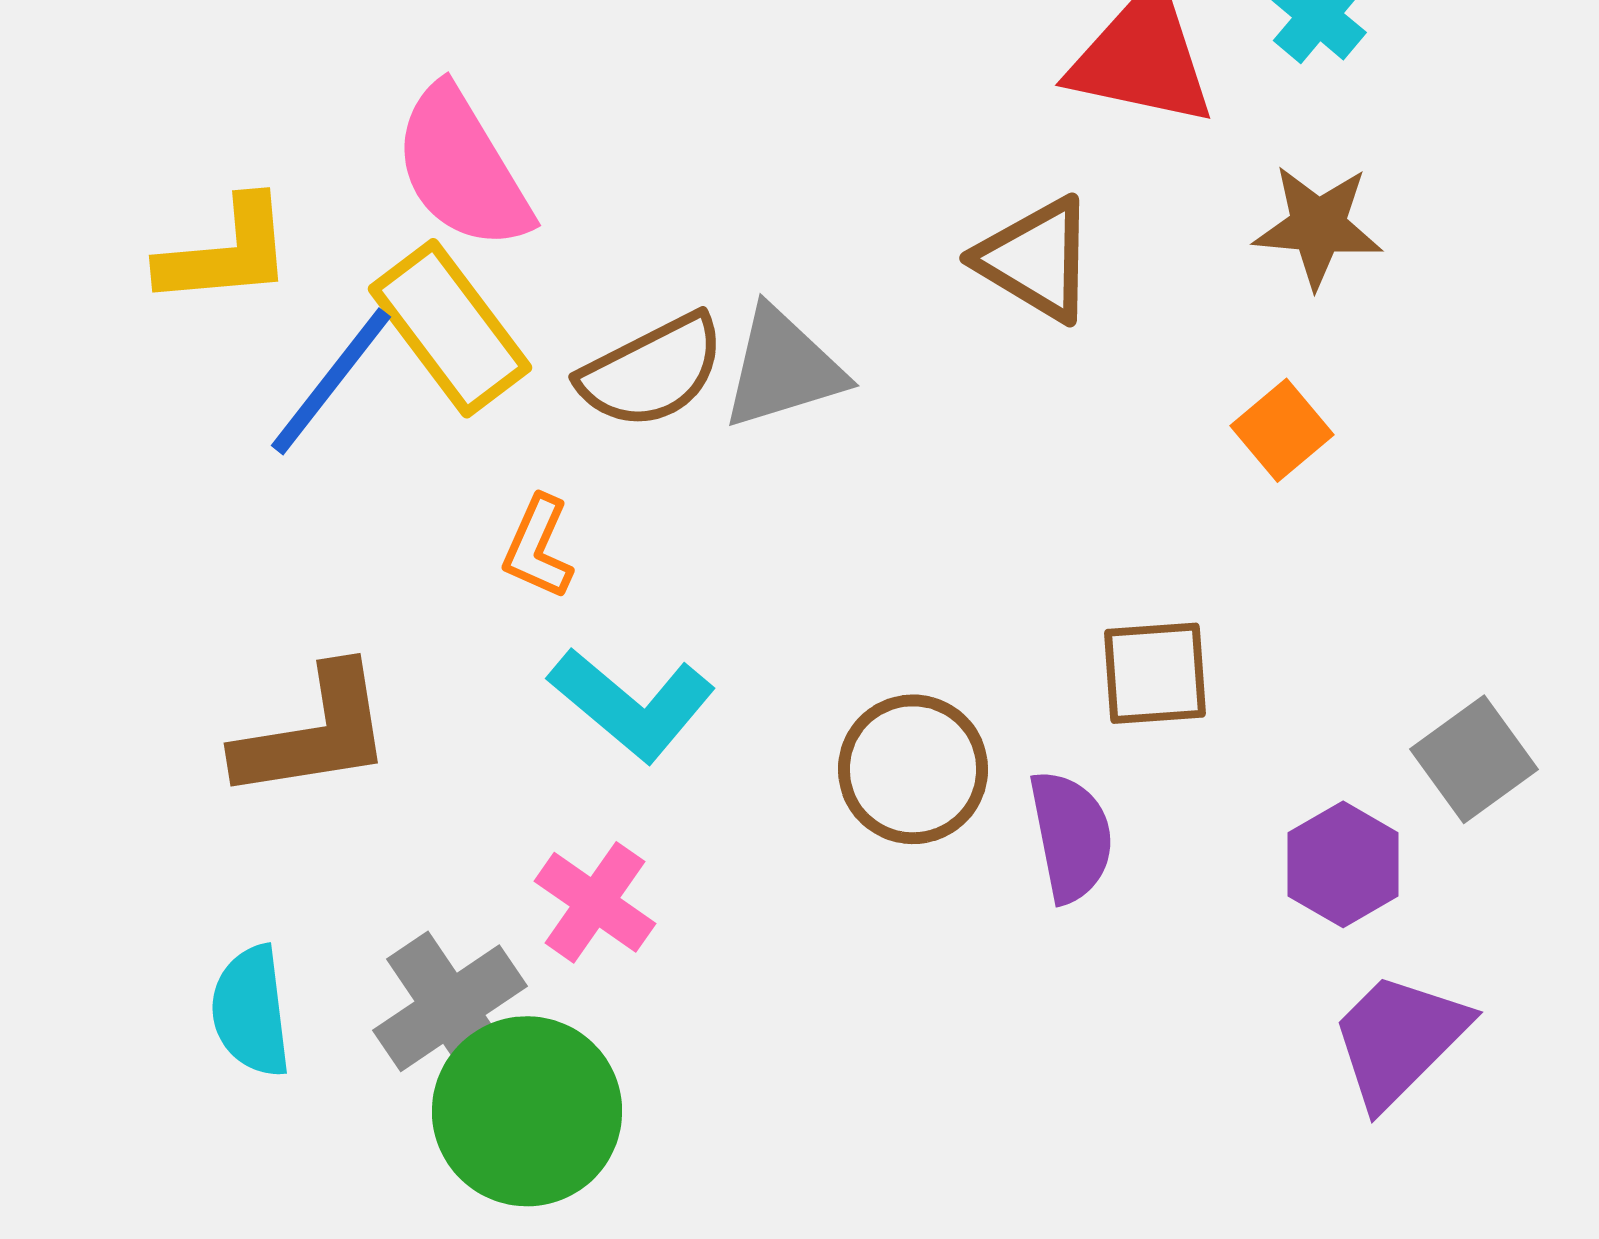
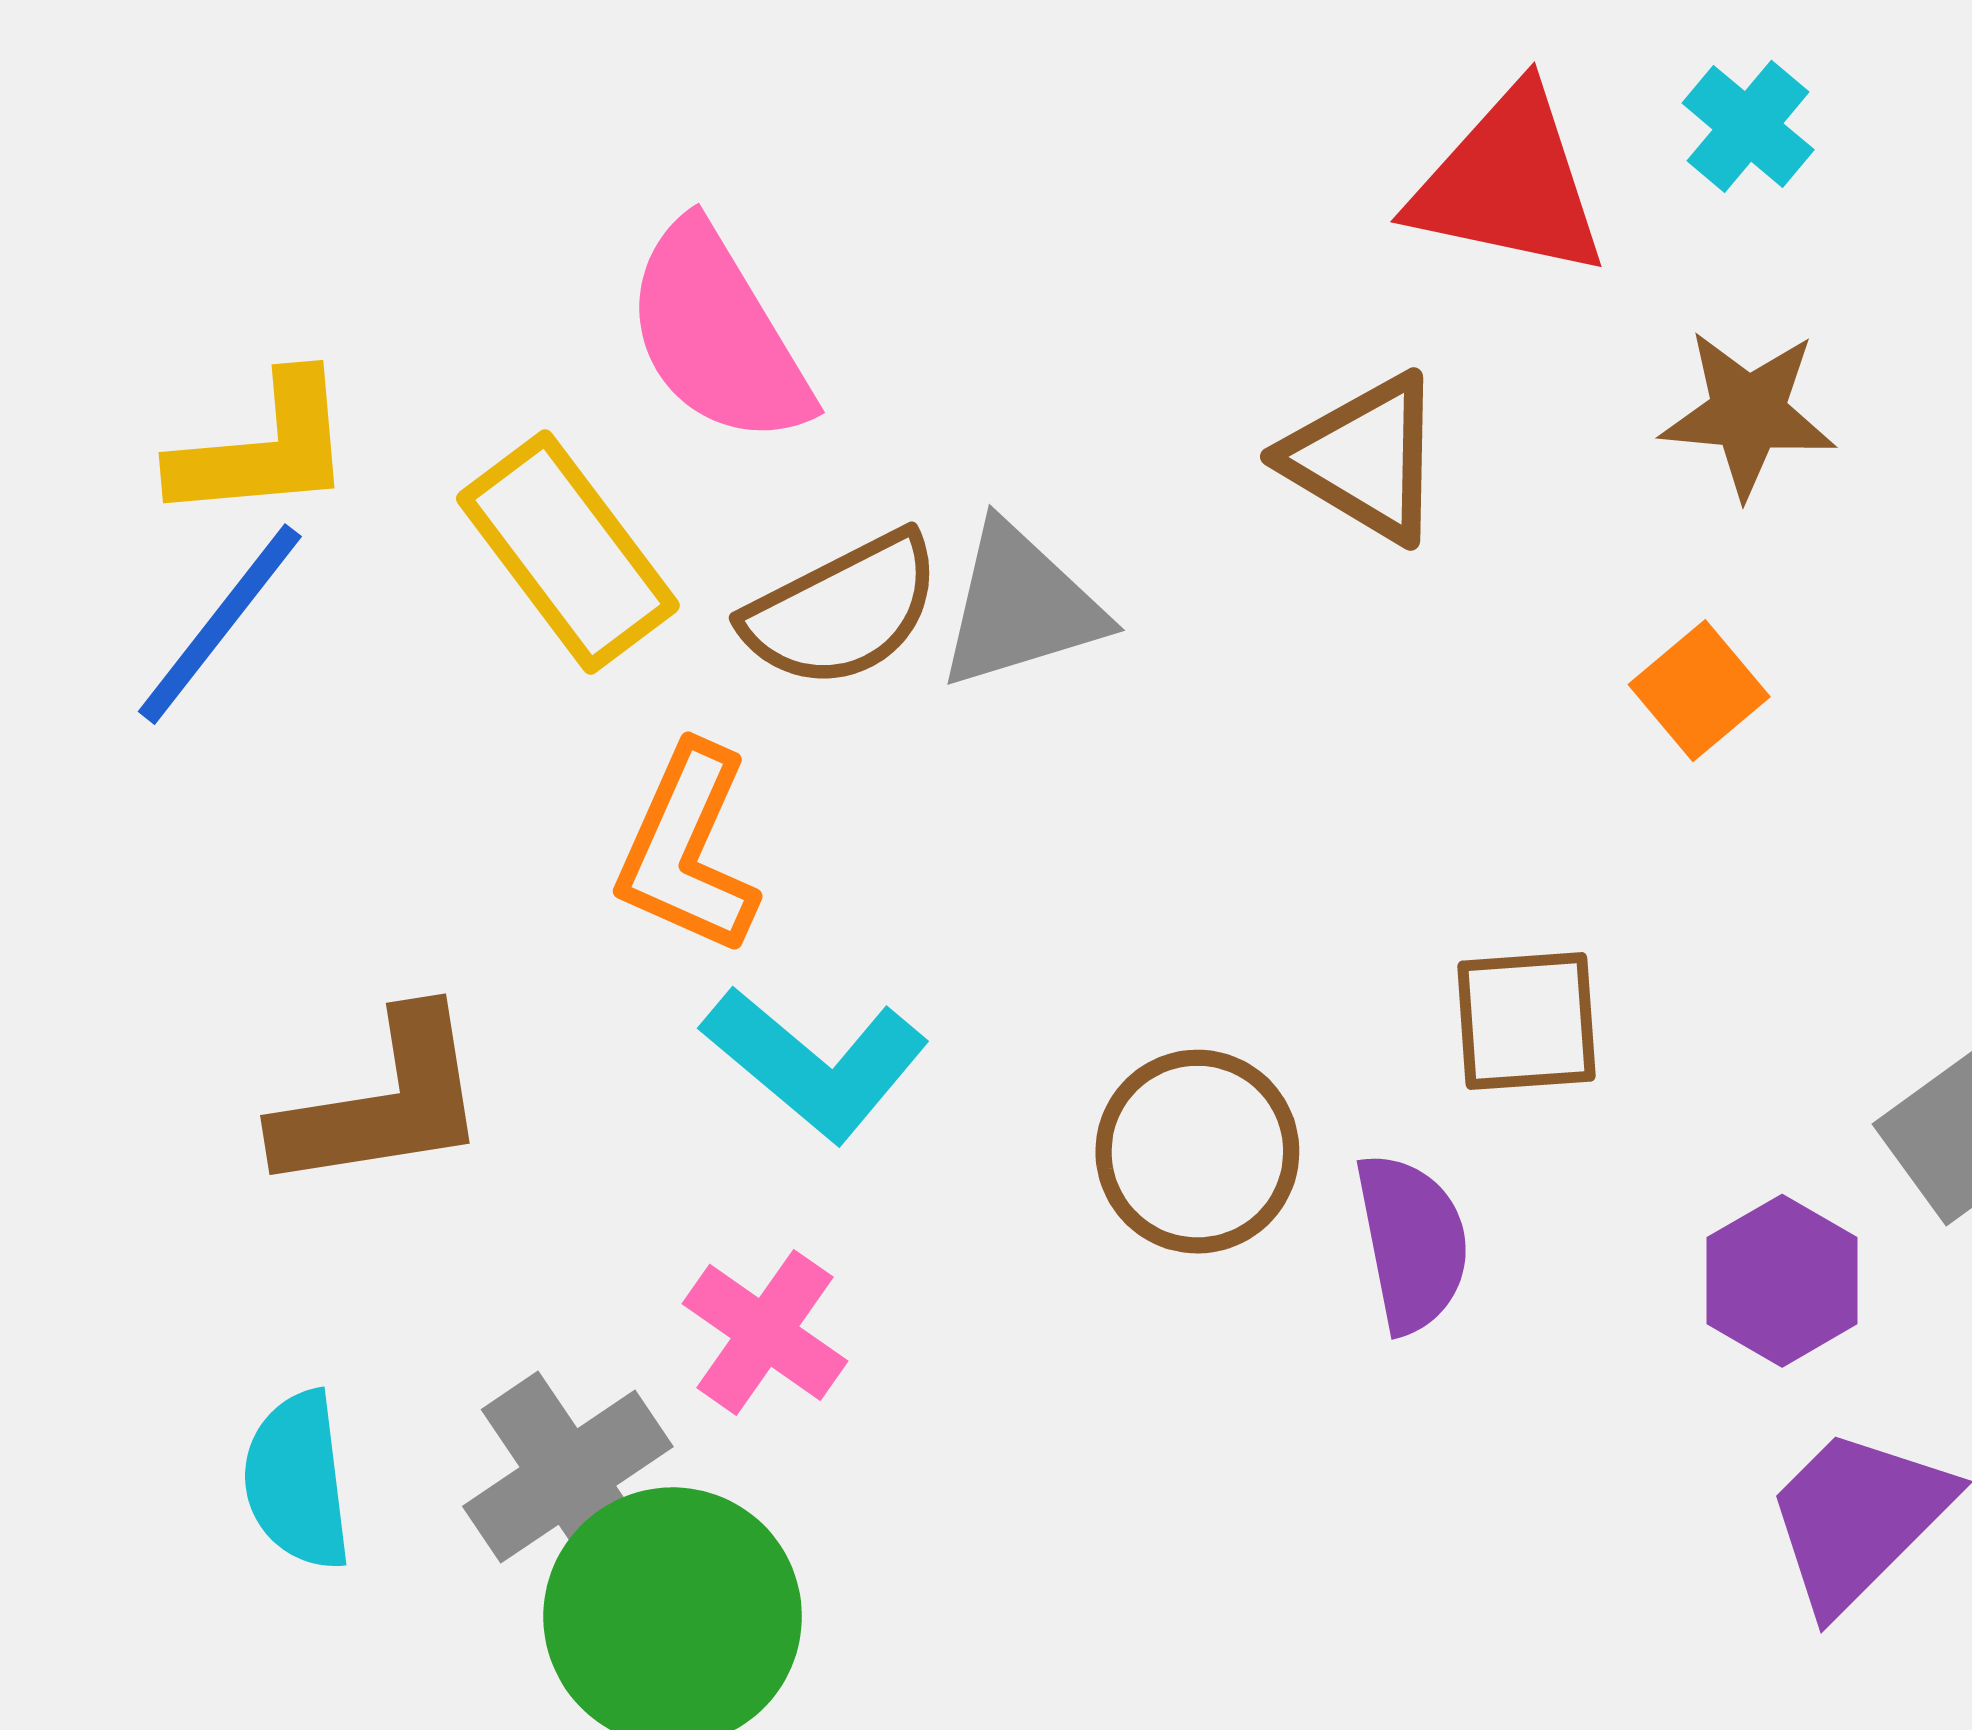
pink semicircle: (462, 168) -> (717, 334), moved
blue line: (331, 381) -> (220, 624), moved
orange L-shape: (538, 547) -> (688, 850), size x1.5

